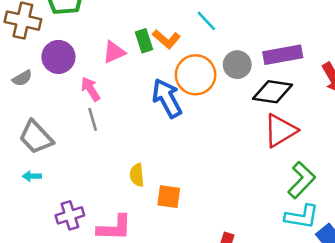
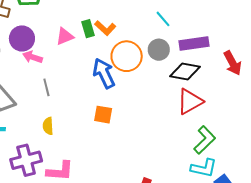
cyan line: (206, 21) -> (163, 19), moved
pink arrow: (91, 89) -> (32, 57), moved, turned -42
yellow semicircle: (137, 175) -> (48, 126), moved
orange square: (169, 197) -> (103, 115), moved
purple cross: (70, 215) -> (26, 160), size x1.4

